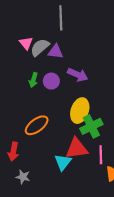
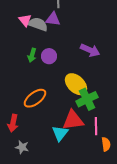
gray semicircle: (40, 47) -> (38, 24), turned 60
purple triangle: (56, 52) -> (53, 19), moved
purple arrow: (78, 75) -> (90, 50), moved
yellow ellipse: (80, 111) -> (76, 84), turned -65

